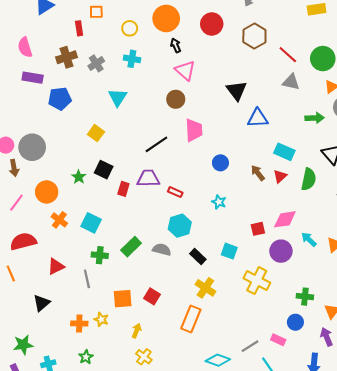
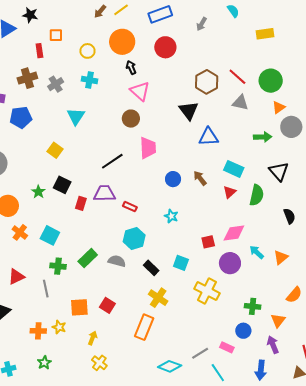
brown hexagon: (254, 36) -> (207, 82), moved
brown arrow: (258, 173) -> (200, 178), moved

